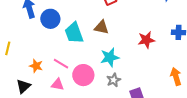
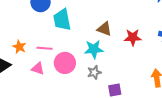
brown triangle: (102, 27) -> (104, 29), moved
pink line: (61, 64) -> (44, 48), turned -35

